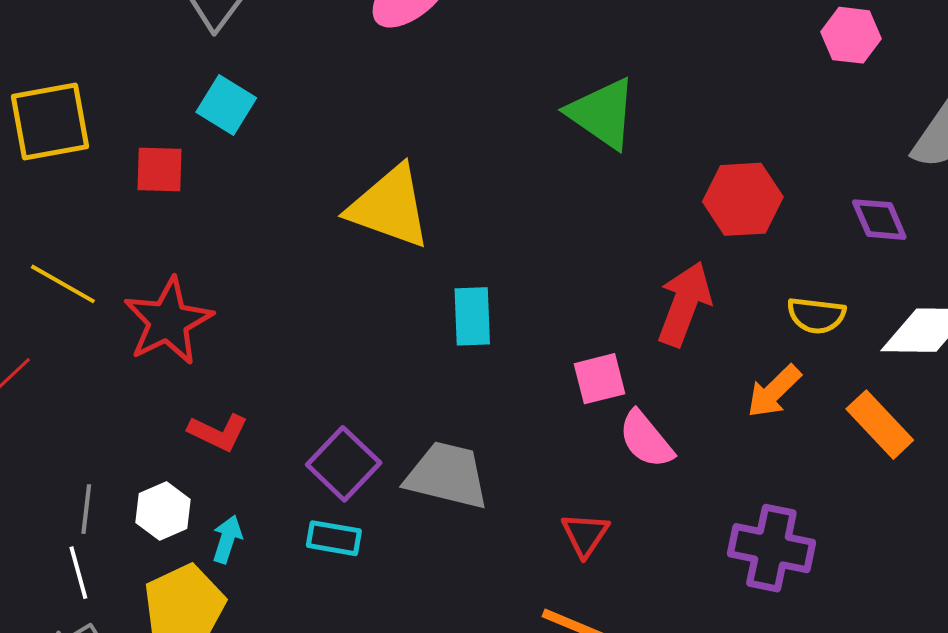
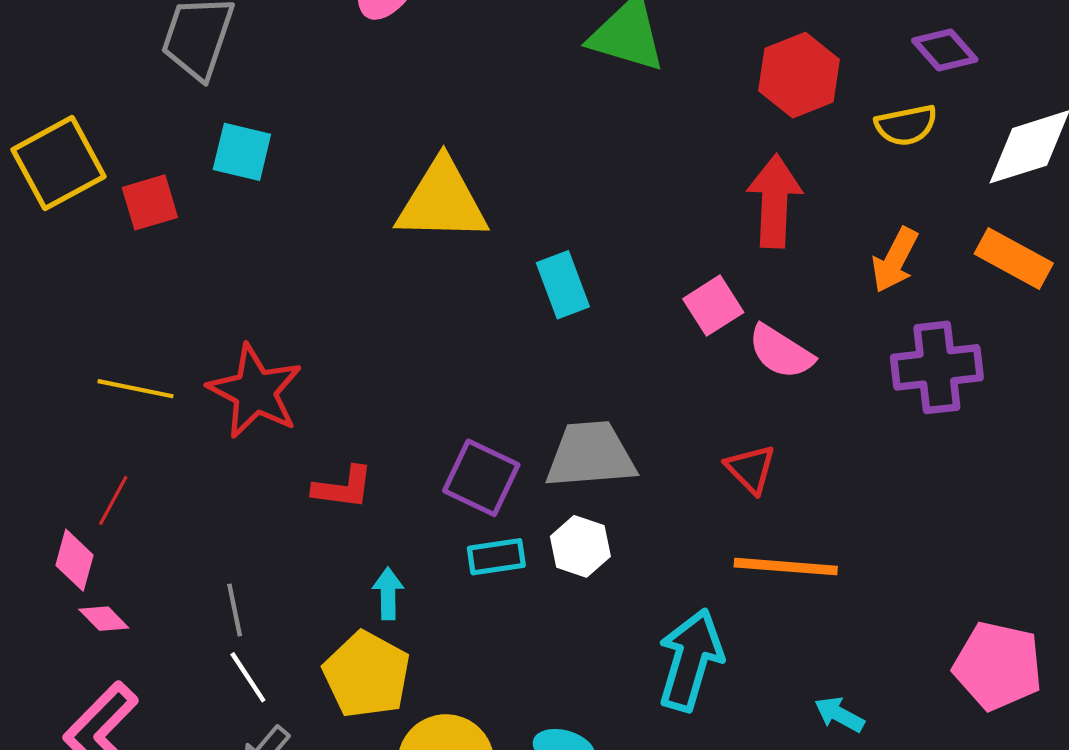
yellow square: (50, 121) -> (58, 163), moved
red square: (159, 170) -> (150, 202), moved
yellow semicircle: (816, 315) -> (906, 125), moved
white hexagon: (163, 511) -> (580, 546), moved
purple cross: (771, 548) -> (937, 367), moved

